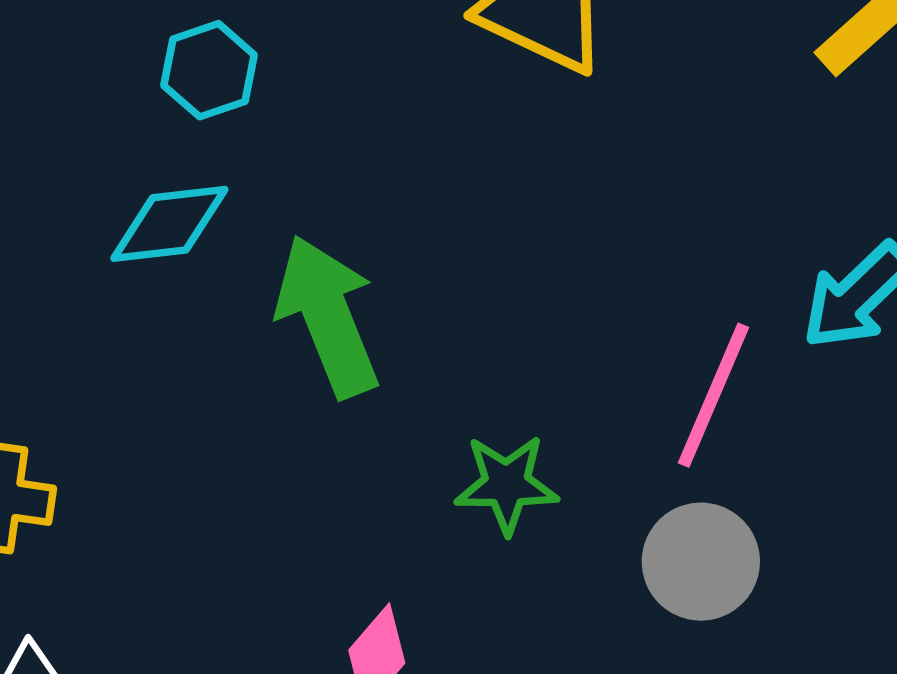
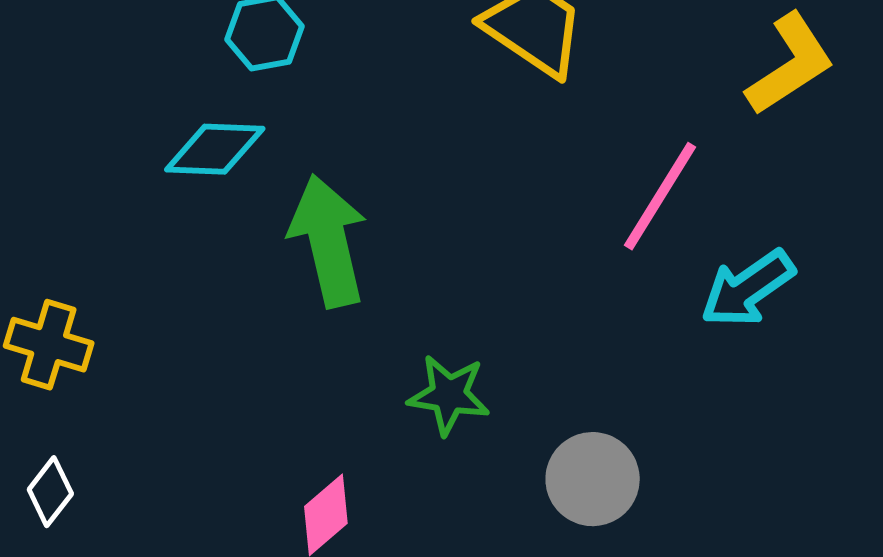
pink line: (714, 395) -> (660, 196), moved

